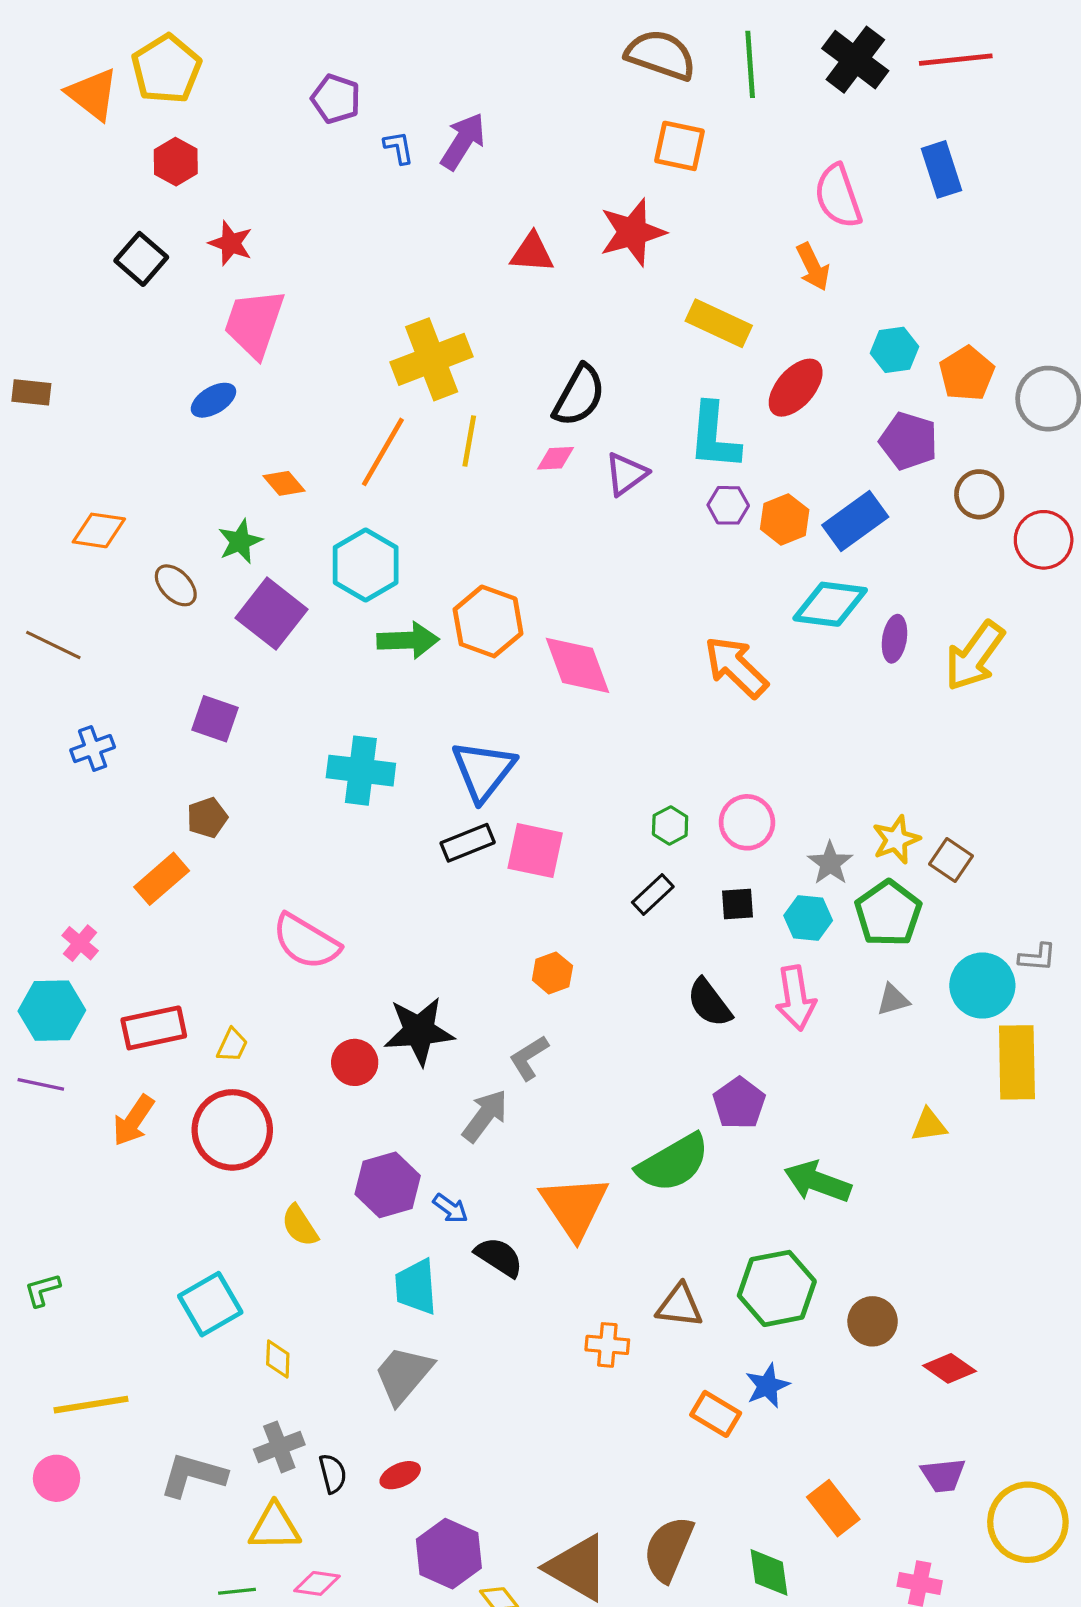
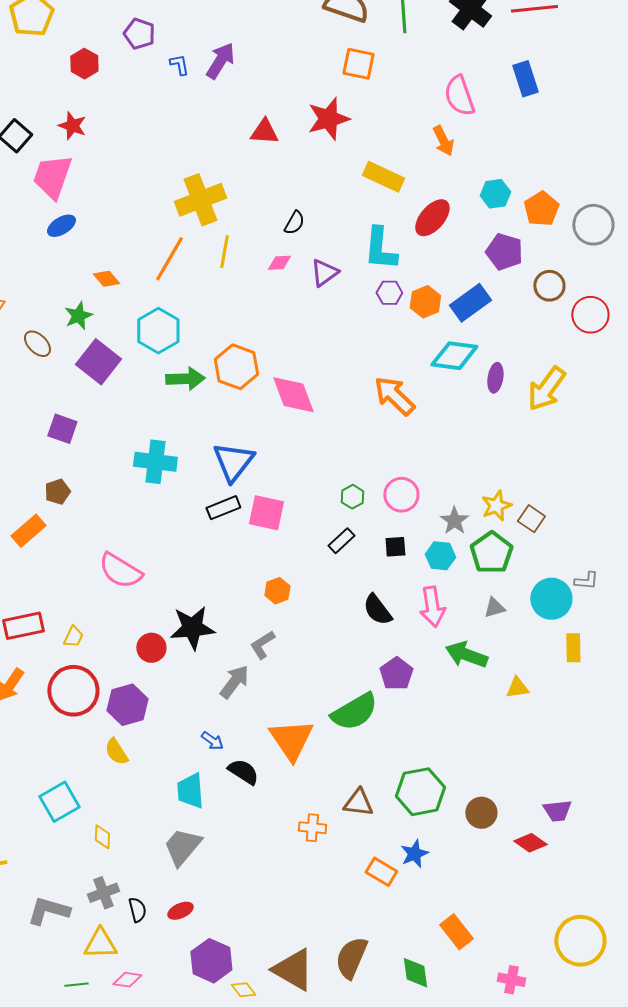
red hexagon: (176, 162) -> (84, 64), moved
pink trapezoid: (254, 323) -> (52, 177), moved
black semicircle: (579, 395) -> (294, 223), size x0.6
yellow rectangle: (1017, 1062) -> (573, 648), size x0.6
green arrow: (818, 1182) -> (466, 655), moved
purple hexagon: (388, 1185) -> (127, 705), moved
purple trapezoid: (943, 1475) -> (557, 811), moved

